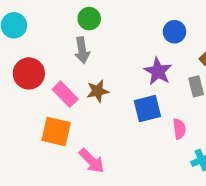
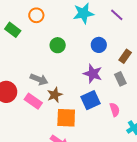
green circle: (89, 19) -> (58, 45), moved
gray arrow: (82, 50) -> (39, 79), moved, turned -48
orange square: (56, 131) -> (66, 118), moved

